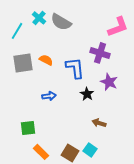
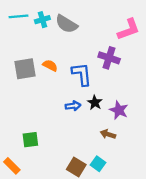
cyan cross: (39, 18) -> (42, 20), turned 32
cyan line: (17, 31) -> (18, 16), moved, turned 54
purple star: (109, 82) -> (119, 110), moved
blue arrow: (49, 96) -> (73, 106), moved
orange rectangle: (41, 152) -> (12, 166), moved

